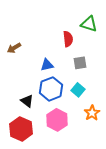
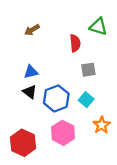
brown arrow: (14, 48) -> (32, 30), moved
blue triangle: (47, 65) -> (31, 72), moved
black triangle: (27, 101) -> (30, 92), moved

